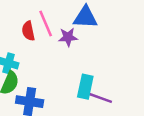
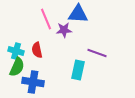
red semicircle: (28, 31) -> (37, 50), moved
purple line: (100, 98) -> (97, 53), moved

